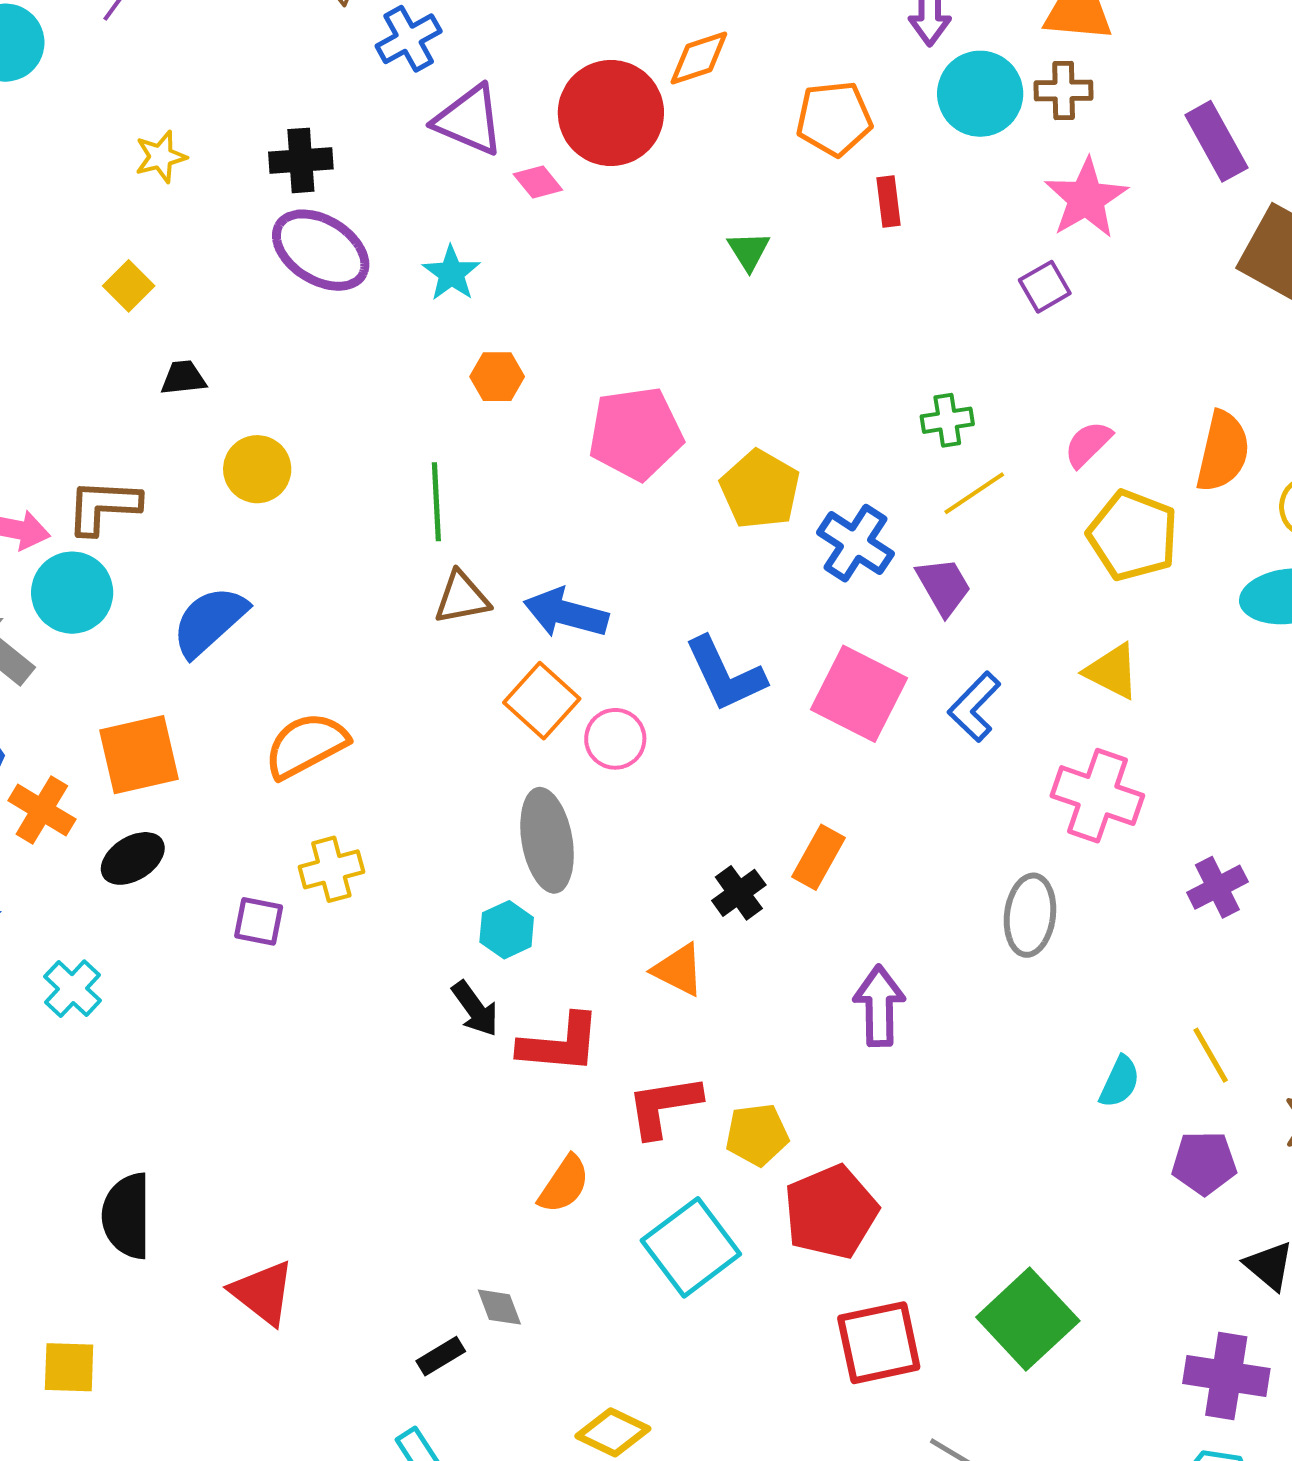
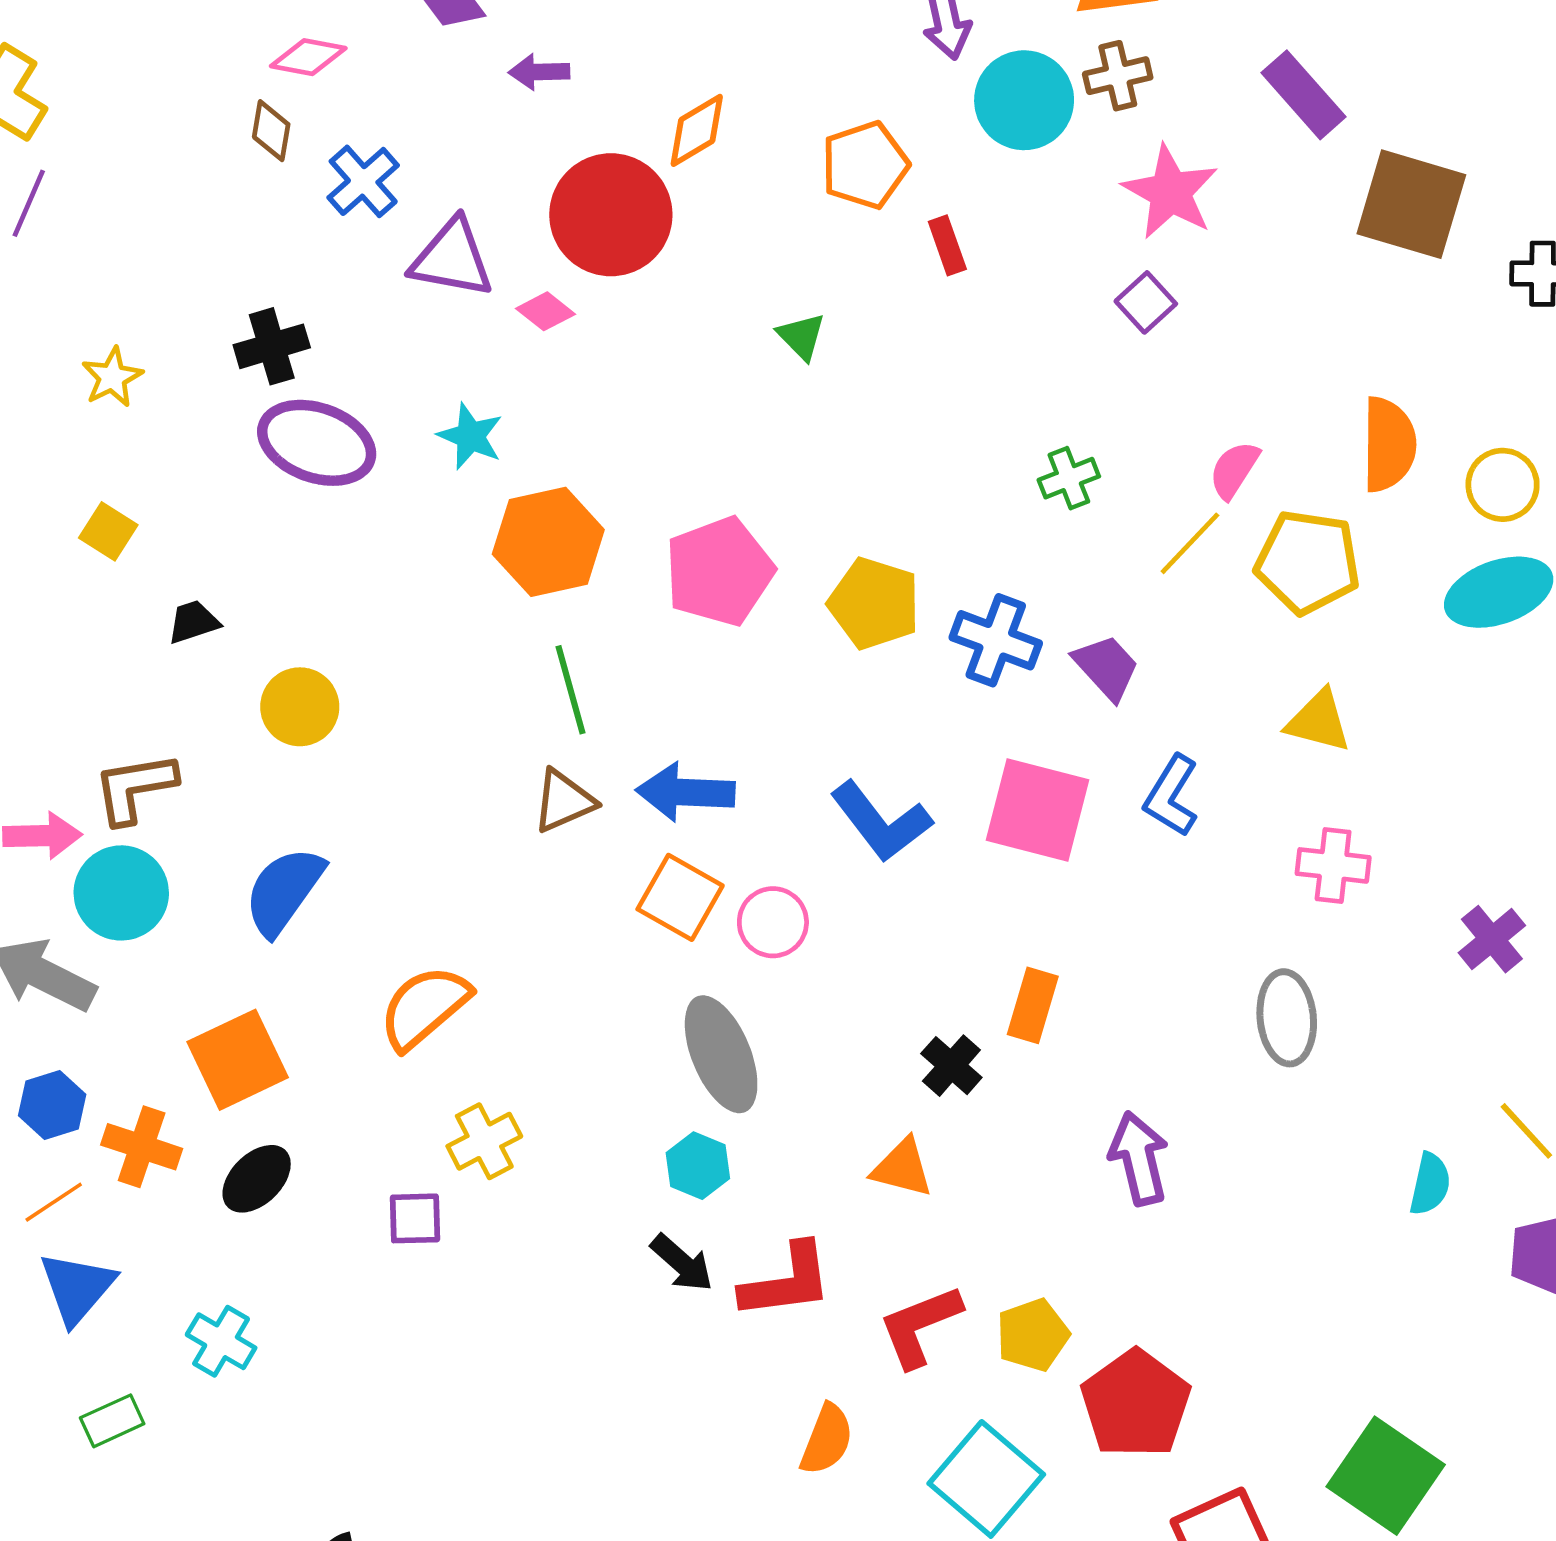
orange hexagon: (497, 377) -> (548, 542), size x1.8
yellow line: (974, 493) -> (1190, 543), moved
green line: (436, 502) -> (570, 690), moved
pink cross: (1097, 796) -> (1333, 865), size x0.7

